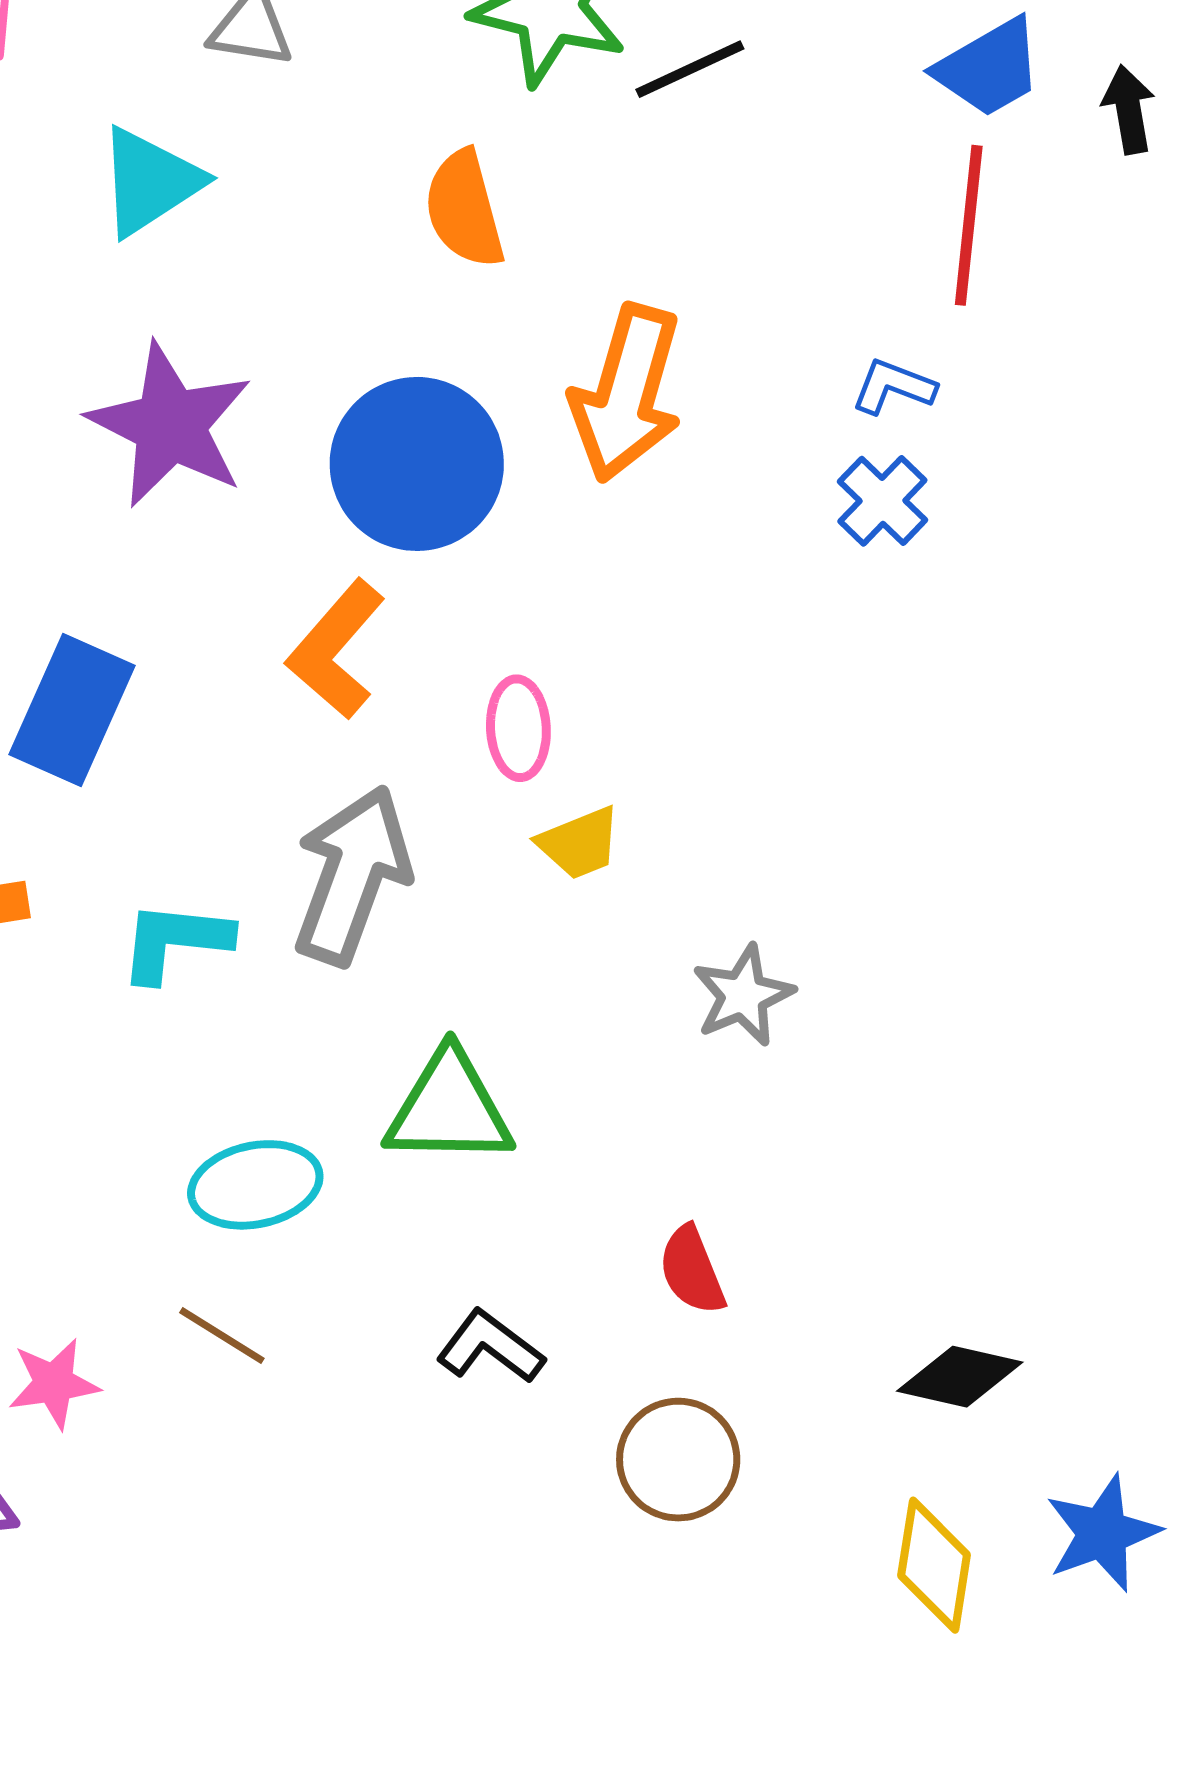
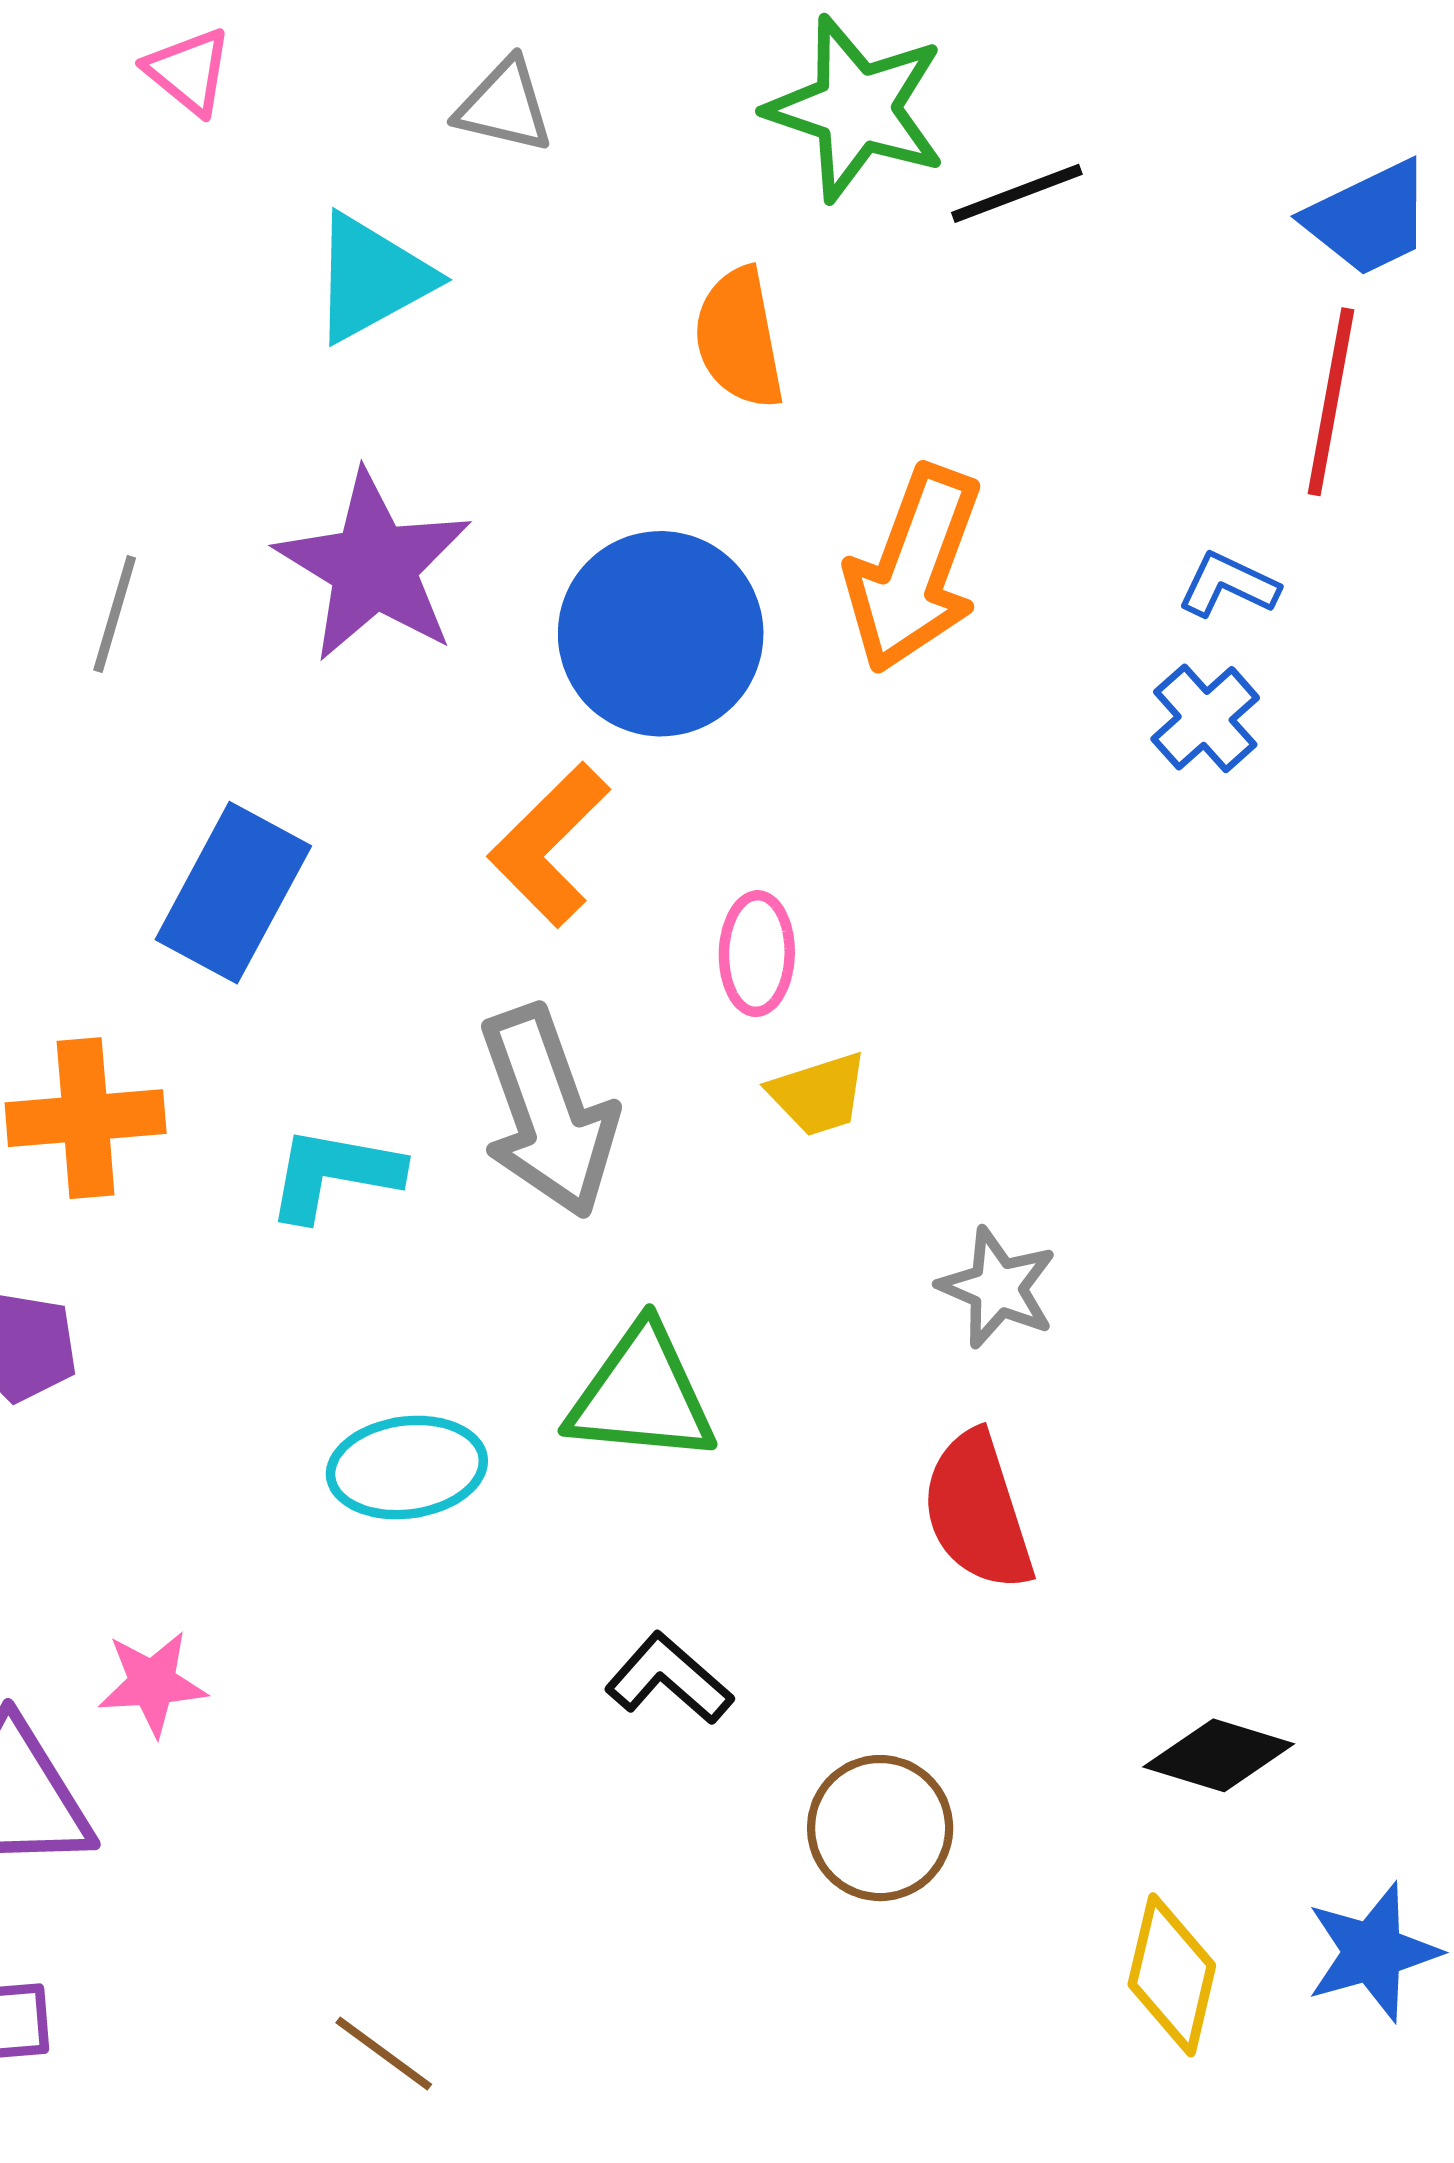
gray arrow: (352, 875) -> (548, 1112), turned 136
gray star: (743, 995) -> (998, 1288), turned -30
red semicircle: (692, 1270) -> (978, 1511), moved, size x1.5
brown line: (222, 1335) -> (384, 2053), moved

